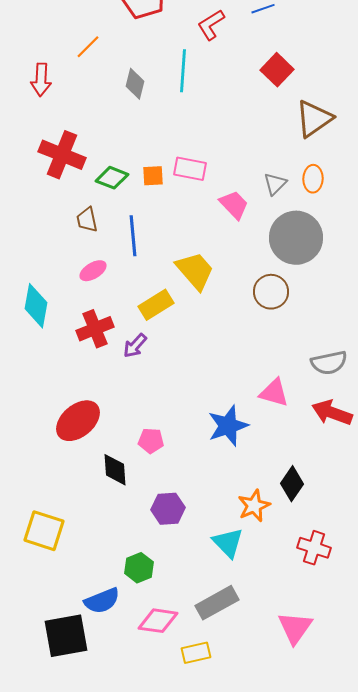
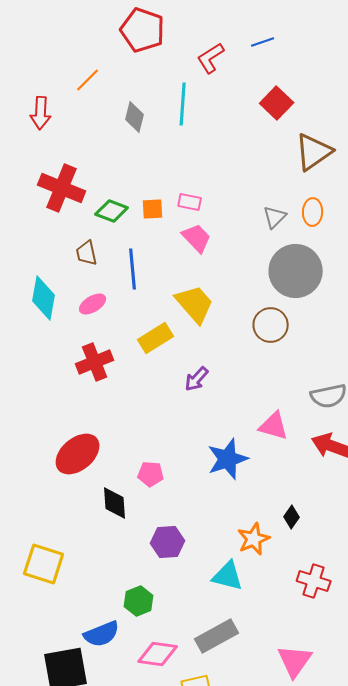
pink rectangle: (190, 169) -> (190, 202), size x0.7
pink trapezoid: (234, 205) -> (197, 238), moved
cyan diamond: (36, 306) -> (44, 298), moved
purple arrow: (135, 346) -> (197, 379), moved
black diamond: (292, 484) -> (292, 517), size x0.7
cyan triangle: (228, 543) -> (228, 576), turned -32

